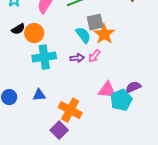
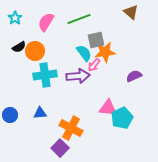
orange star: (104, 34) -> (105, 52), turned 30
pink arrow: (94, 56) -> (94, 65), moved
purple arrow: (77, 58) -> (78, 76), size x1.6
purple semicircle: (133, 87) -> (134, 76), moved

